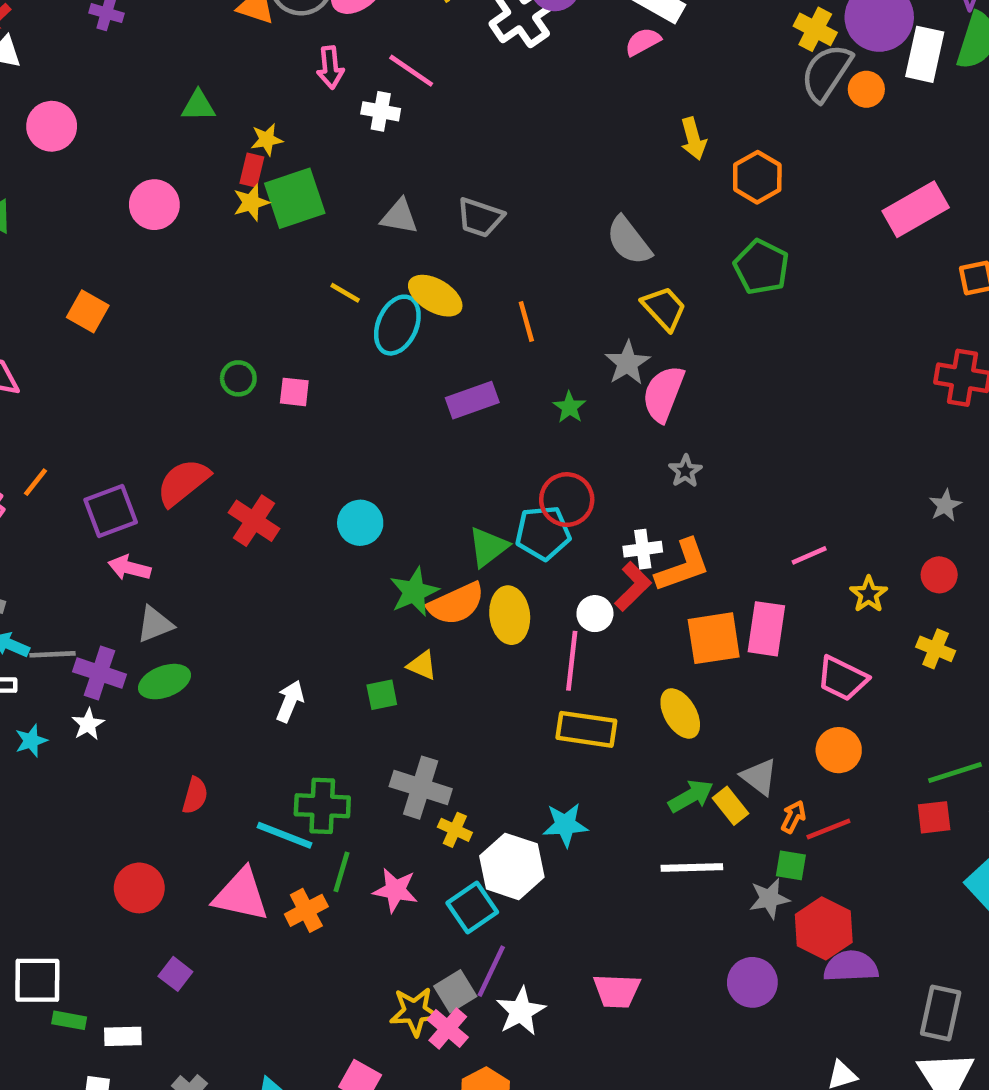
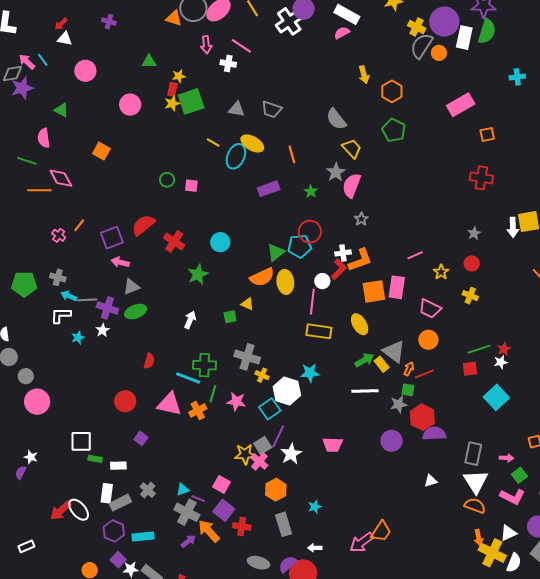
green star: (414, 592) -> (198, 274), moved
gray triangle: (759, 777) -> (394, 352), size x1.4

